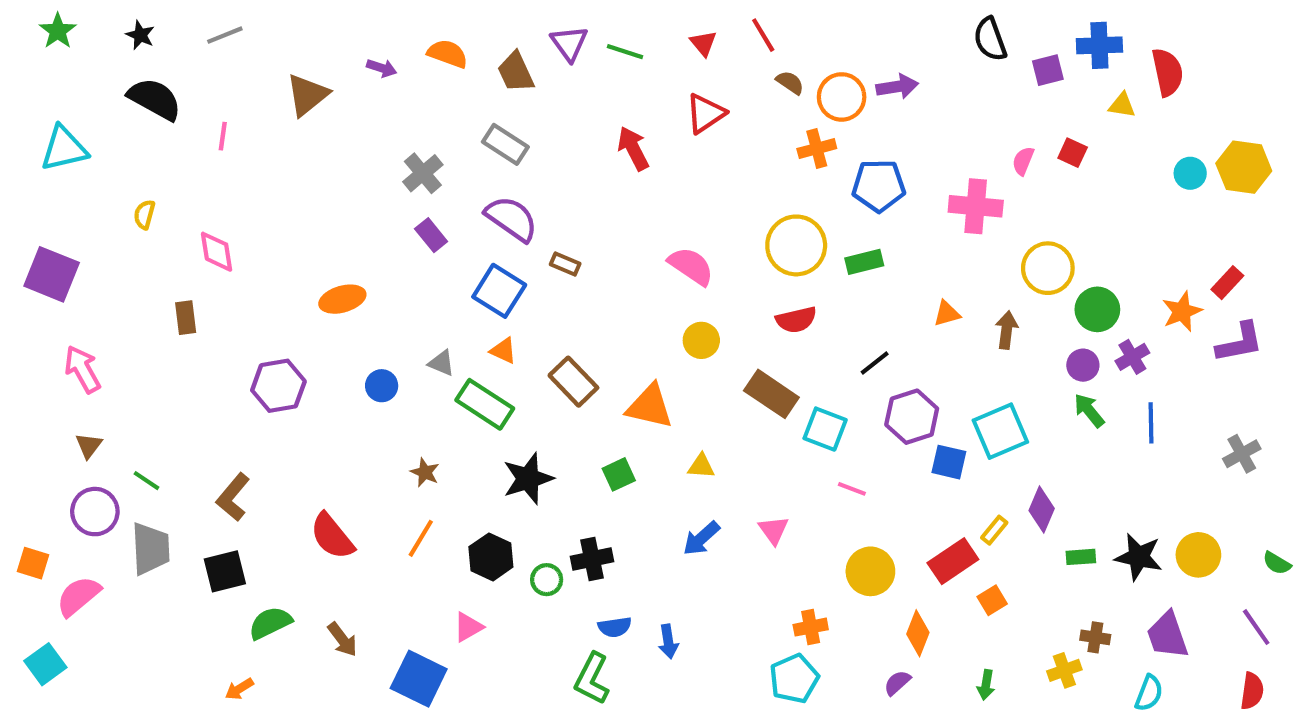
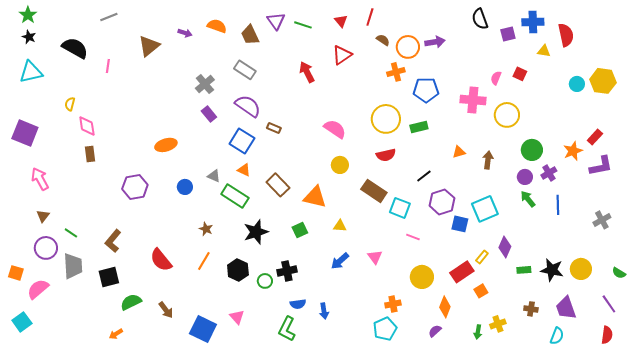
black star: (140, 35) -> (29, 37), moved
red line: (763, 35) -> (370, 17), turned 48
pink diamond: (217, 252) -> (87, 126), moved
yellow circle: (1048, 268) -> (507, 115), moved
pink triangle: (468, 627) -> (237, 317), moved, turned -42
yellow cross: (1064, 670) -> (498, 324), moved

